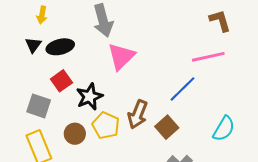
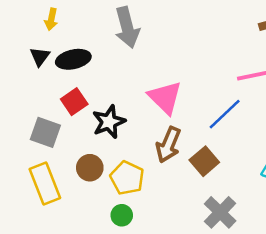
pink triangle: (121, 56) -> (165, 97), moved, turned -32
yellow pentagon: (106, 126) -> (127, 178), moved

